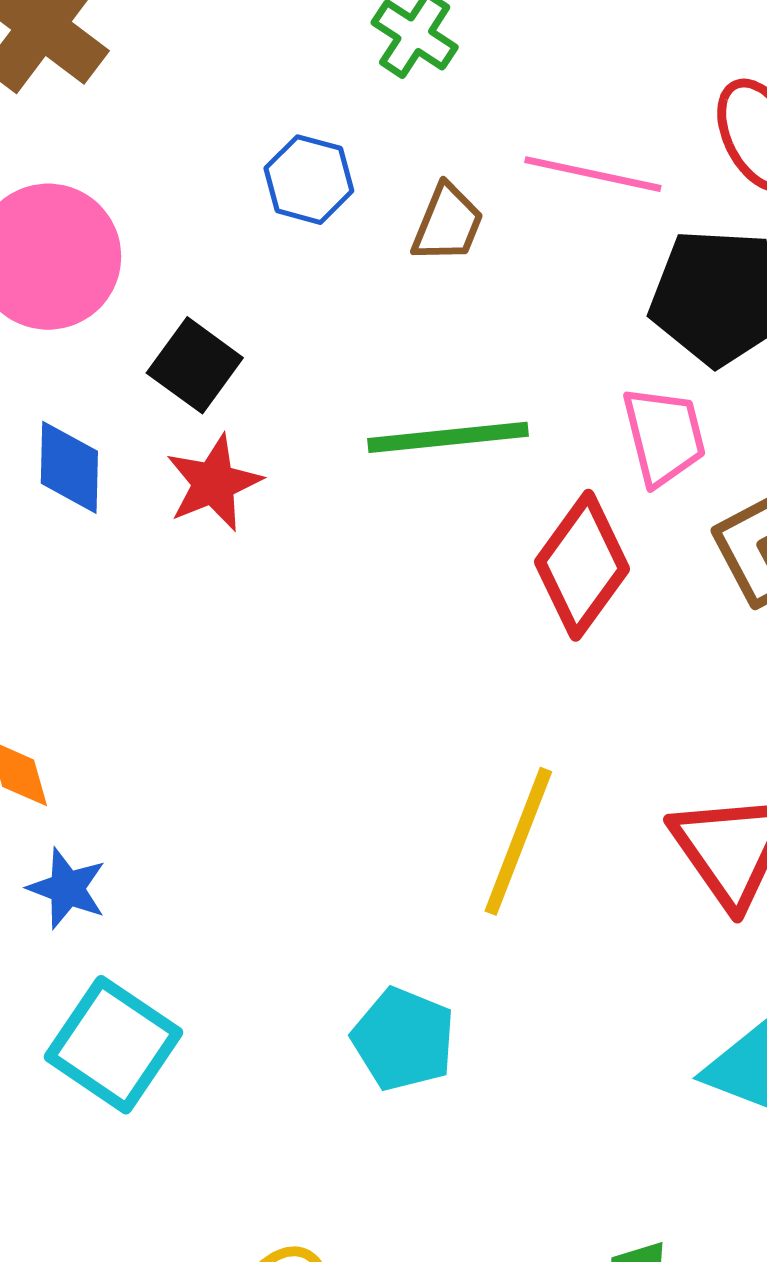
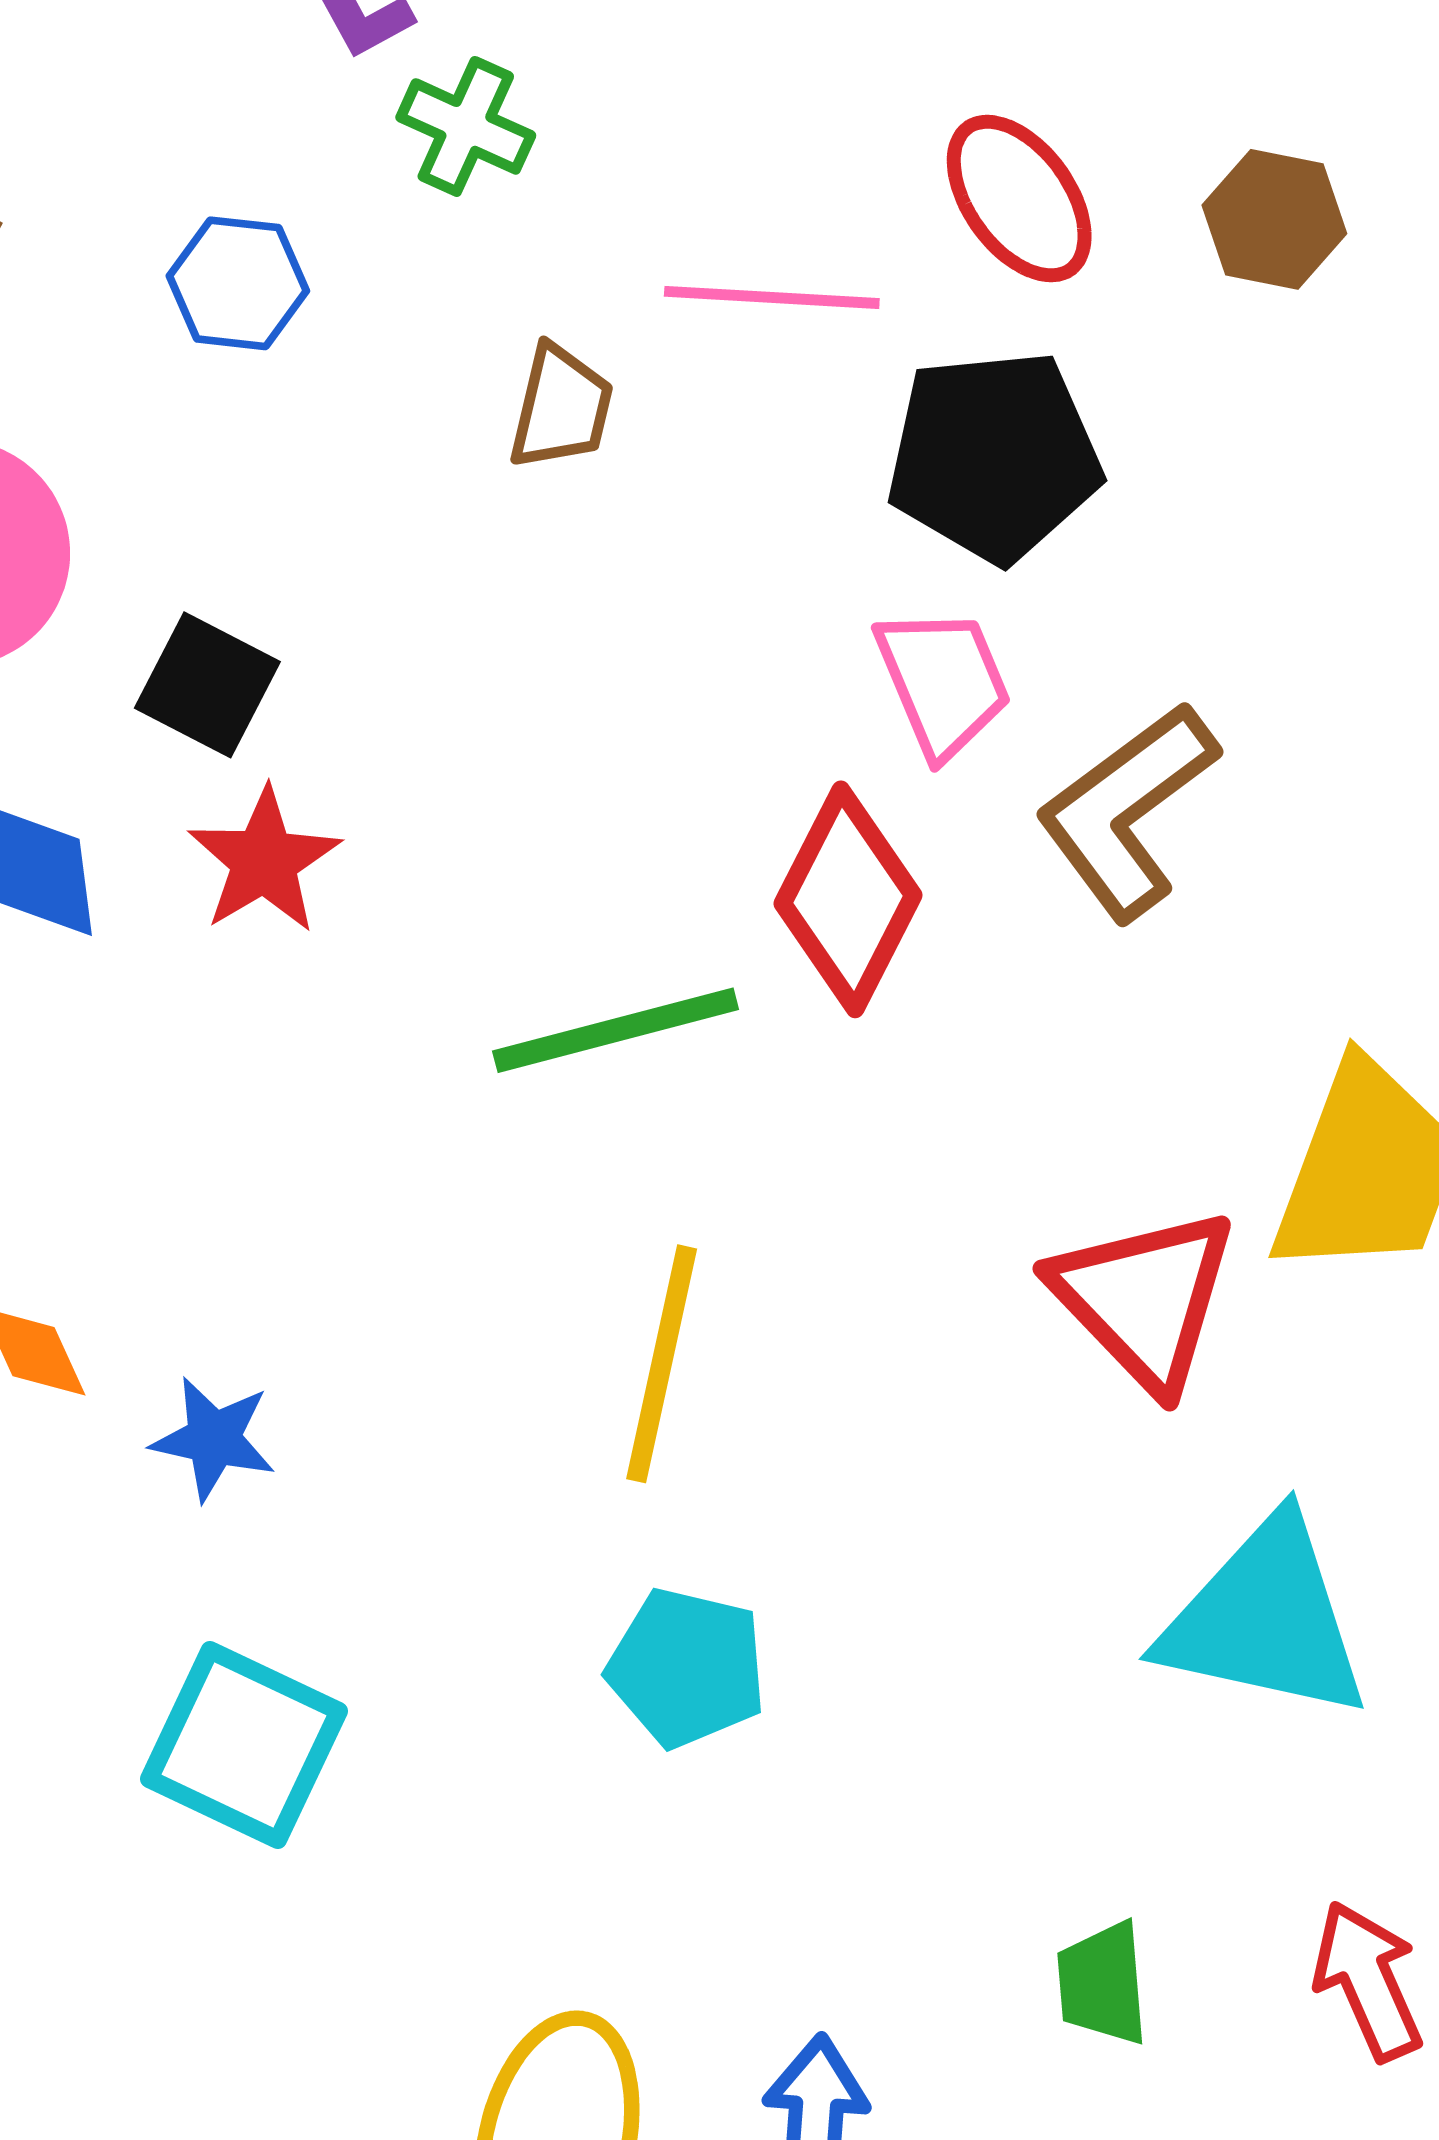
blue hexagon: (309, 180) -> (238, 283), moved
green line: (448, 437) -> (616, 1030), moved
yellow line: (518, 841) -> (662, 1364), moved
blue star: (67, 888) -> (214, 1439), moved

